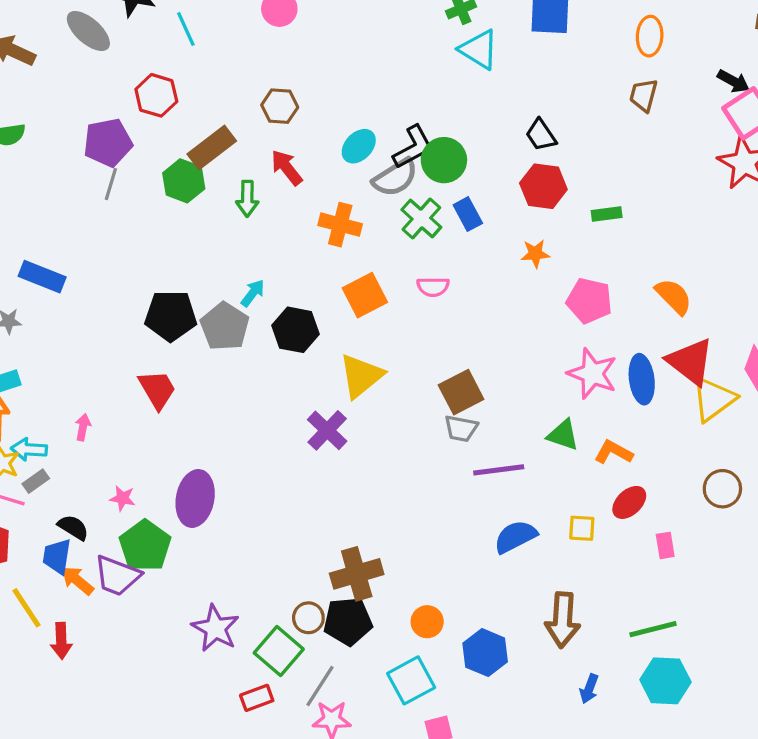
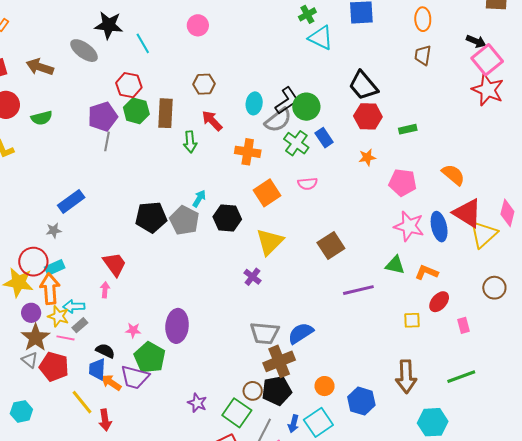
black trapezoid: (541, 135) -> (363, 85), size x1.5
cyan ellipse: (359, 146) -> (254, 103), turned -30
brown rectangle: (212, 148) -> (166, 113), turned -44
green hexagon: (184, 181) -> (136, 111), moved
blue rectangle: (42, 277) -> (71, 201), turned -52
red trapezoid: (157, 389) -> (115, 264), moved
gray trapezoid: (461, 428) -> (265, 333), moved, size x1.4
purple cross: (327, 430) -> (252, 277), size x0.7
blue semicircle: (515, 537) -> (301, 333), moved
purple star: (215, 628) -> (197, 403), size x0.7
cyan hexagon: (665, 681) -> (433, 422), moved
blue arrow: (589, 689) -> (293, 424), moved

